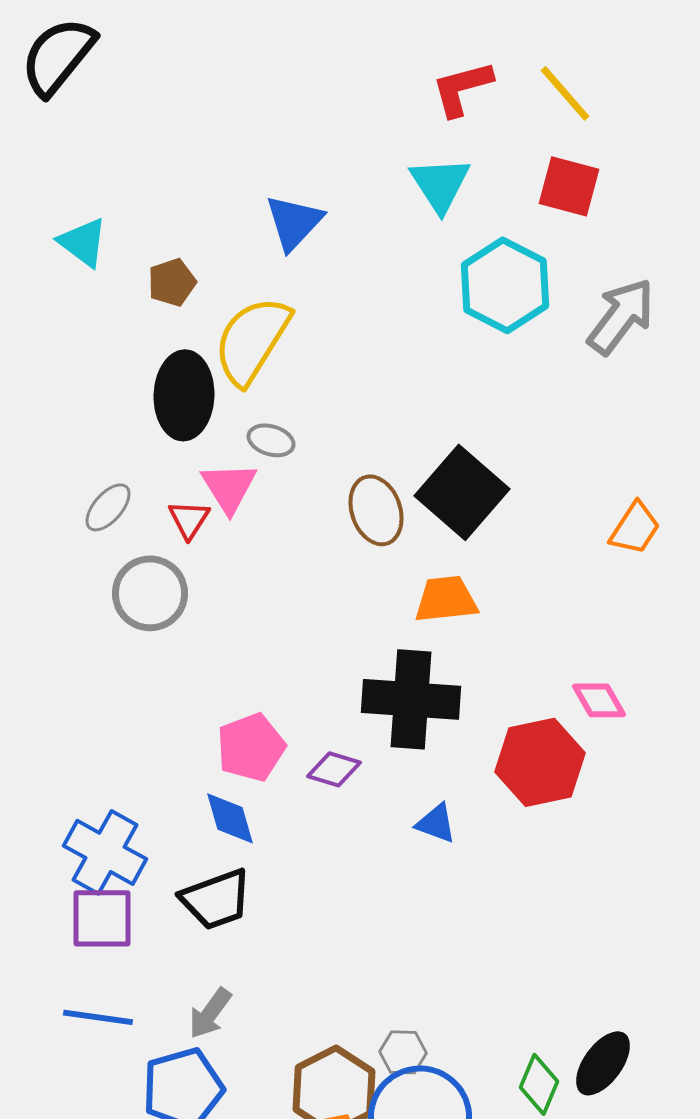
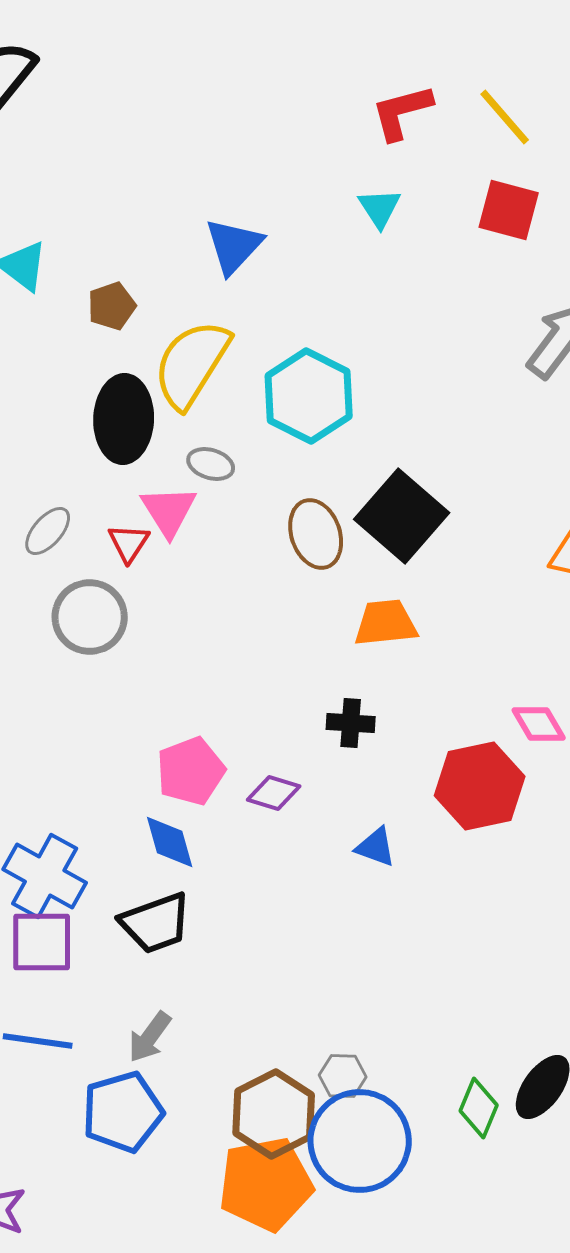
cyan triangle: (440, 184) -> (380, 208), size x0.7
cyan hexagon: (505, 285) -> (309, 396), moved
black cross: (411, 699) -> (351, 723), size x0.5

